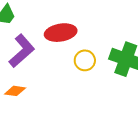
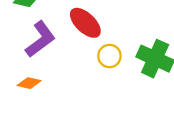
red ellipse: (61, 33) -> (85, 23), turned 48

